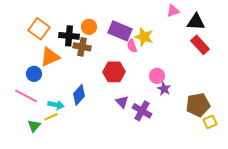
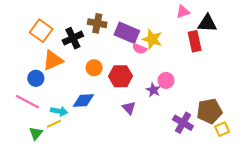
orange circle: (89, 27) -> (94, 68), moved
black cross: (69, 36) -> (73, 38), turned -30
red rectangle: (200, 45) -> (195, 41), moved, turned 30
pink semicircle: (132, 46) -> (140, 49), turned -48
brown cross: (82, 47) -> (97, 23), moved
purple star: (164, 89) -> (153, 90), moved
blue diamond: (79, 95) -> (83, 101), turned 45
purple cross: (142, 111) -> (183, 123), moved

